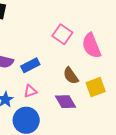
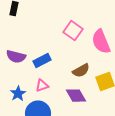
brown semicircle: (71, 76) -> (81, 71), turned -84

